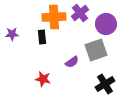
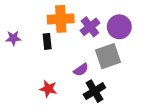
purple cross: (80, 13) -> (90, 27), moved
black cross: (105, 84) -> (94, 91), moved

